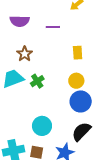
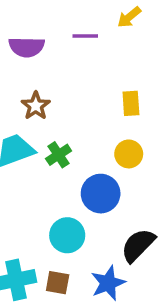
purple line: (53, 27) -> (85, 36), moved
blue circle: (81, 101) -> (101, 194), moved

